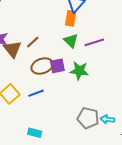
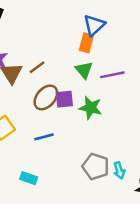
brown ellipse: (42, 66) -> (46, 97), turned -35
blue line: (36, 93) -> (44, 137), moved
cyan arrow: (107, 119) -> (119, 170), turned -120

